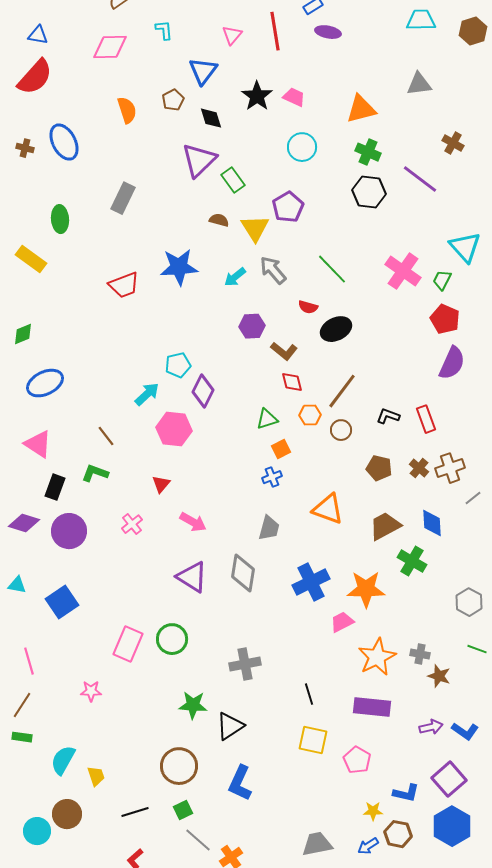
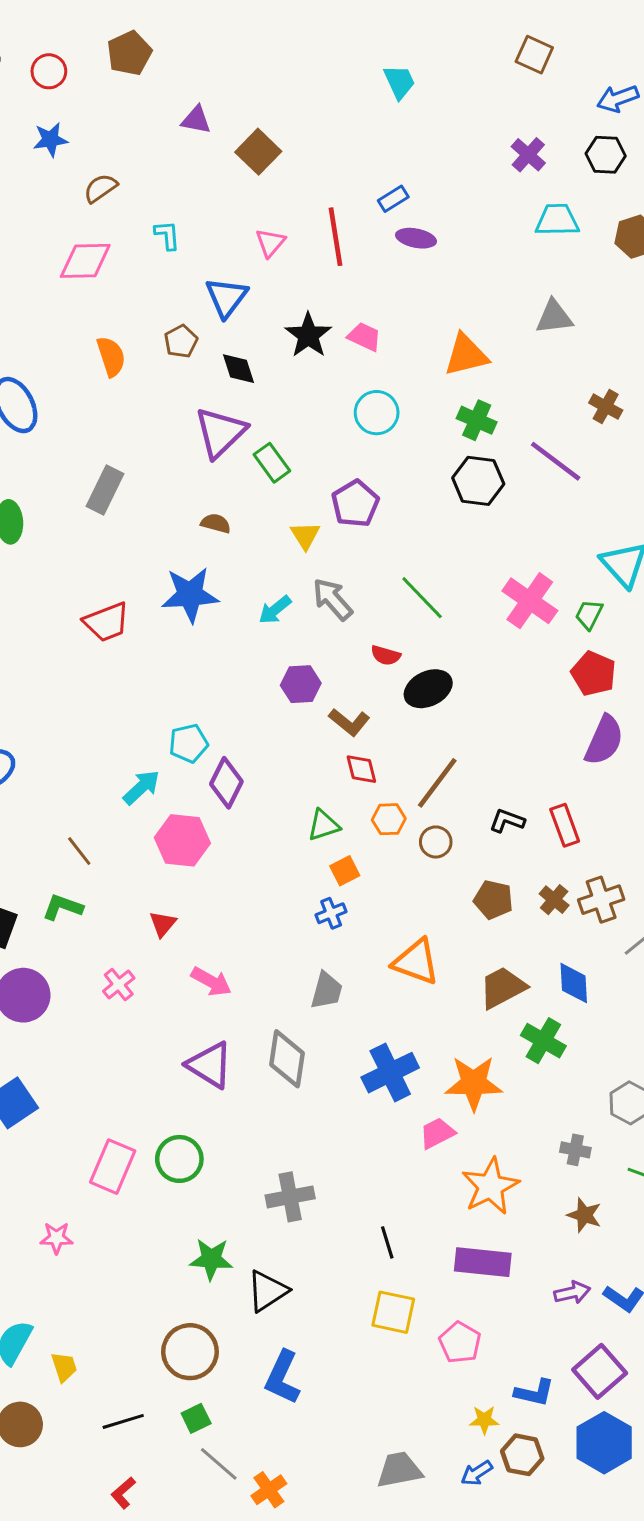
brown semicircle: (219, 220) -> (216, 523), moved
yellow triangle: (255, 228) -> (305, 535), size x0.7
gray cross: (420, 654) -> (575, 1150), moved

